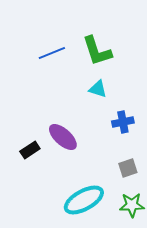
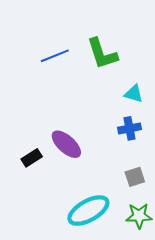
cyan triangle: (98, 89) -> (134, 94), moved

